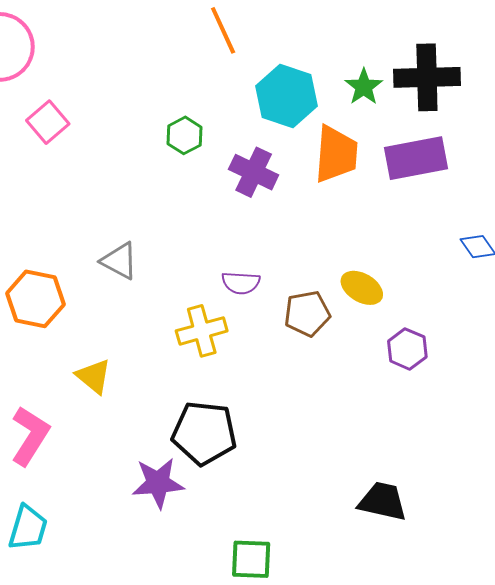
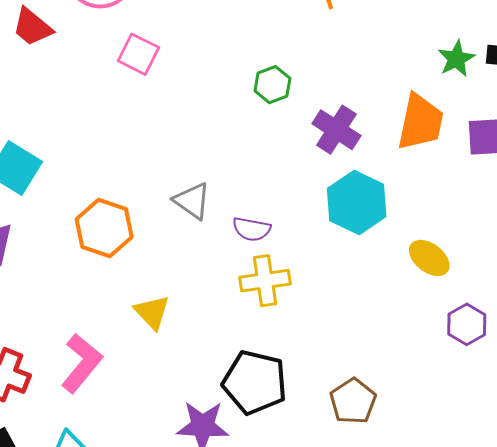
cyan hexagon: (286, 96) -> (357, 202), moved
pink square: (48, 122) -> (138, 54), turned -30
purple semicircle: (241, 283) -> (252, 229), moved
brown pentagon: (307, 314) -> (353, 401), moved, turned -30

